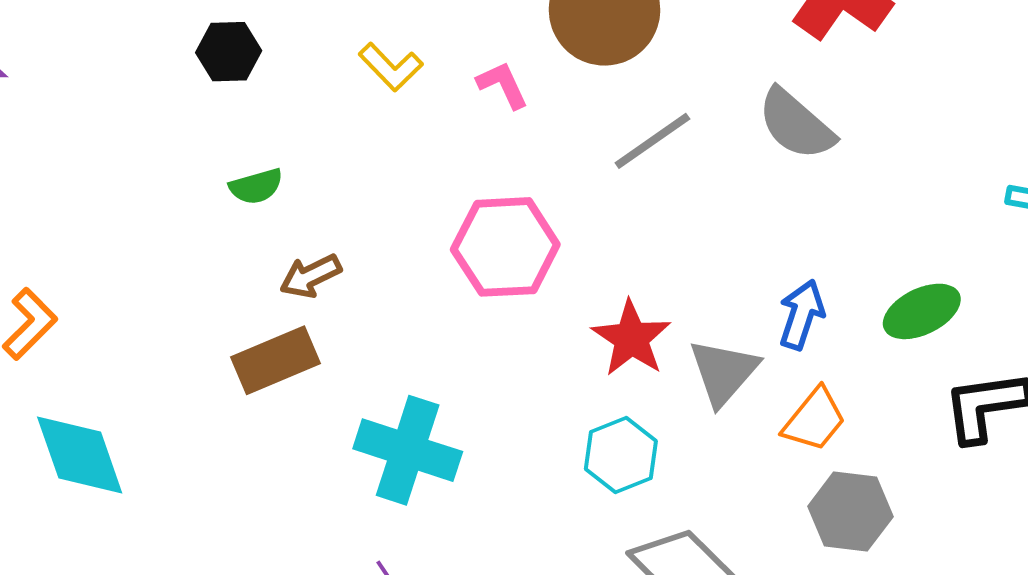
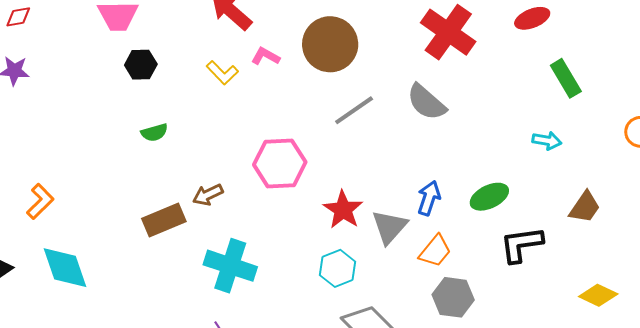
pink L-shape: (503, 85) -> (265, 56), moved, turned -36
brown arrow: (310, 276) -> (208, 195), moved

